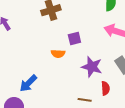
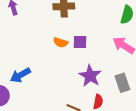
orange semicircle: (58, 54) -> (61, 42), moved

